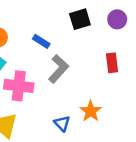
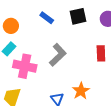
blue rectangle: (41, 41) -> (47, 18), moved

